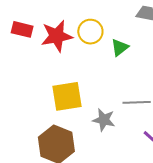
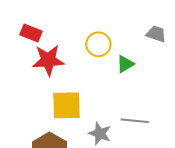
red star: (57, 36) -> (48, 60), moved

